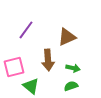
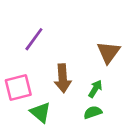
brown triangle: (67, 37) -> (108, 52), moved, turned -30
green arrow: (73, 68) -> (95, 89), turned -72

